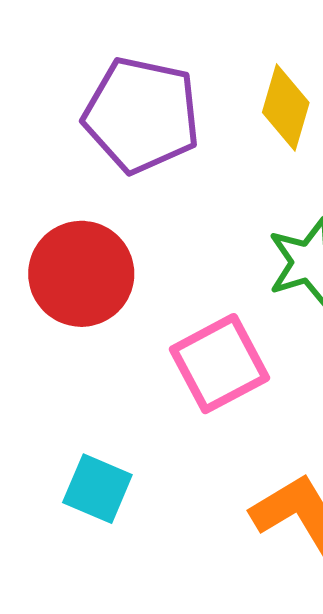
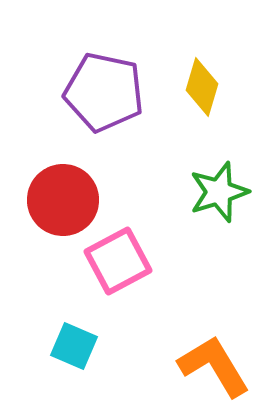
pink square: (220, 364) -> (118, 261), moved

